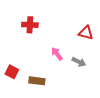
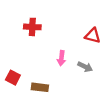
pink arrow: (57, 54) -> (61, 58), turned -136

